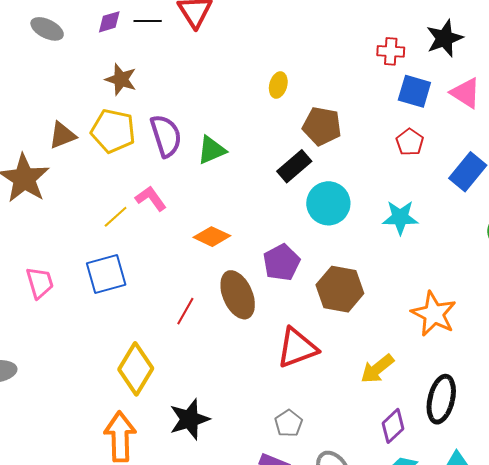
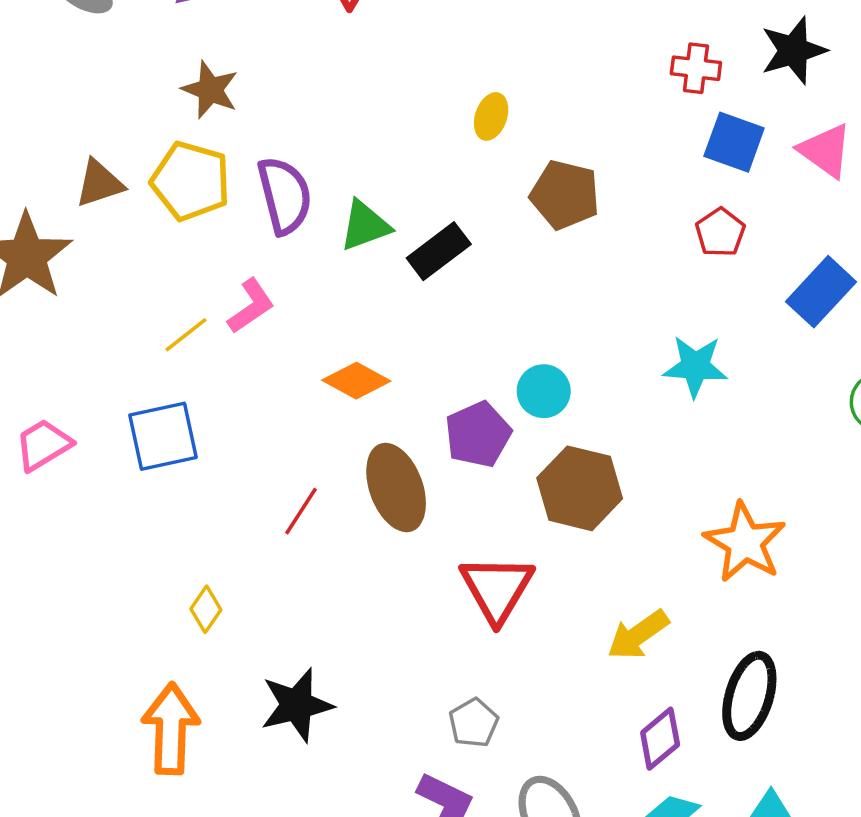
black rectangle: (294, 166) -> (439, 251), moved
pink L-shape: (151, 199) -> (251, 306), turned 88
cyan circle: (328, 203) -> (544, 391), moved, size x0.7
pink trapezoid: (40, 283) -> (43, 445), turned -108
red triangle: (297, 348) -> (497, 589), turned -42
yellow diamond: (136, 369) -> (206, 609), size x0.5

